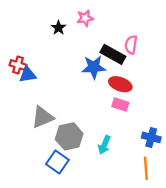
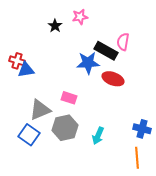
pink rectangle: (120, 104) -> (69, 98), moved
blue square: (57, 162) -> (29, 135), moved

